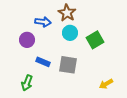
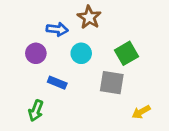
cyan circle: (70, 33) -> (81, 53), moved
gray square: (68, 65) -> (112, 83), moved

